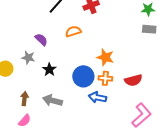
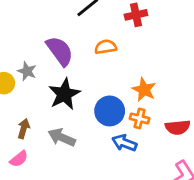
purple semicircle: (41, 40) -> (60, 51), size x1.6
gray star: (28, 58) -> (27, 71), moved
black star: (49, 70) -> (64, 94), size x1.6

